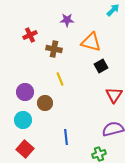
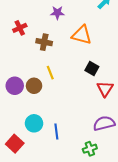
black square: (101, 66) -> (92, 69), moved, turned -32
brown circle: (45, 103) -> (34, 86), moved
cyan circle: (23, 120) -> (34, 123), moved

